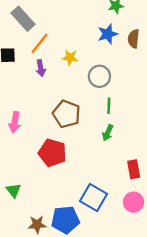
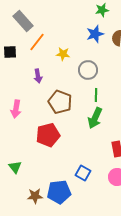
purple arrow: (41, 68) -> (38, 76), moved
green arrow: (108, 133) -> (95, 118), size x1.5
red pentagon: (52, 153) -> (48, 135), turned -30
blue square: (94, 197) -> (83, 173), size x0.7

